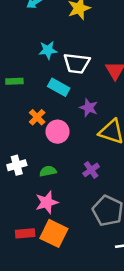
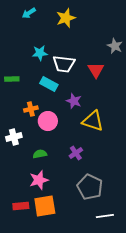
orange cross: (37, 117) -> (31, 109), turned 32
white cross: (17, 165) -> (14, 137), moved
orange square: (54, 233) -> (45, 206), turned -35

